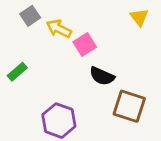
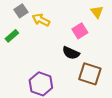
pink square: (85, 44) -> (80, 31), moved
green rectangle: (17, 72) -> (12, 36), moved

